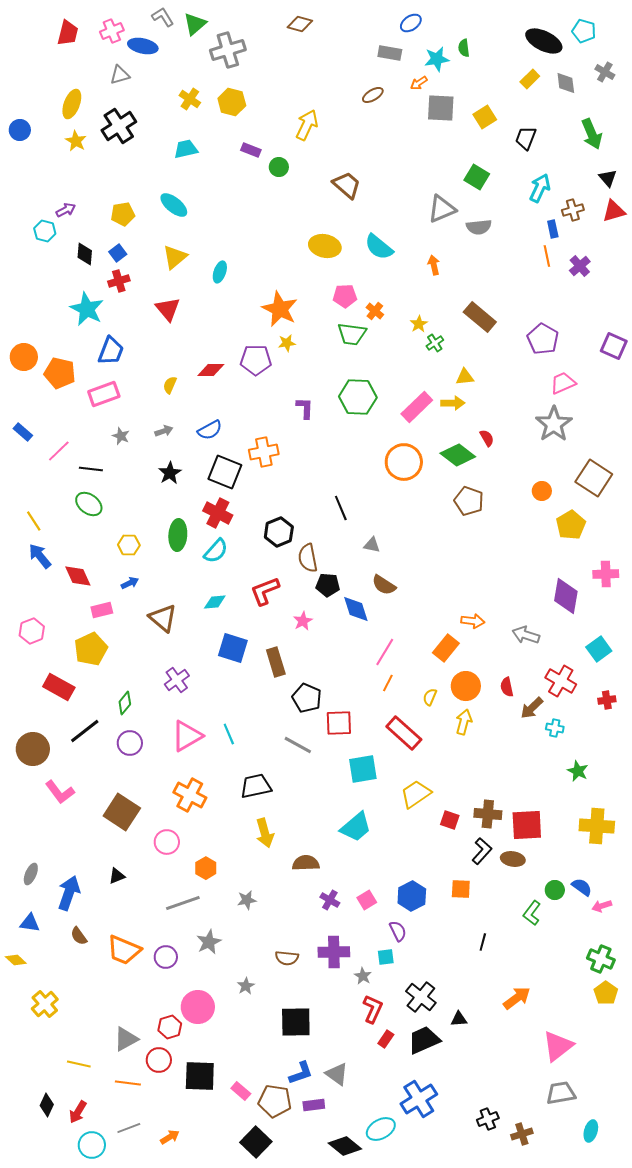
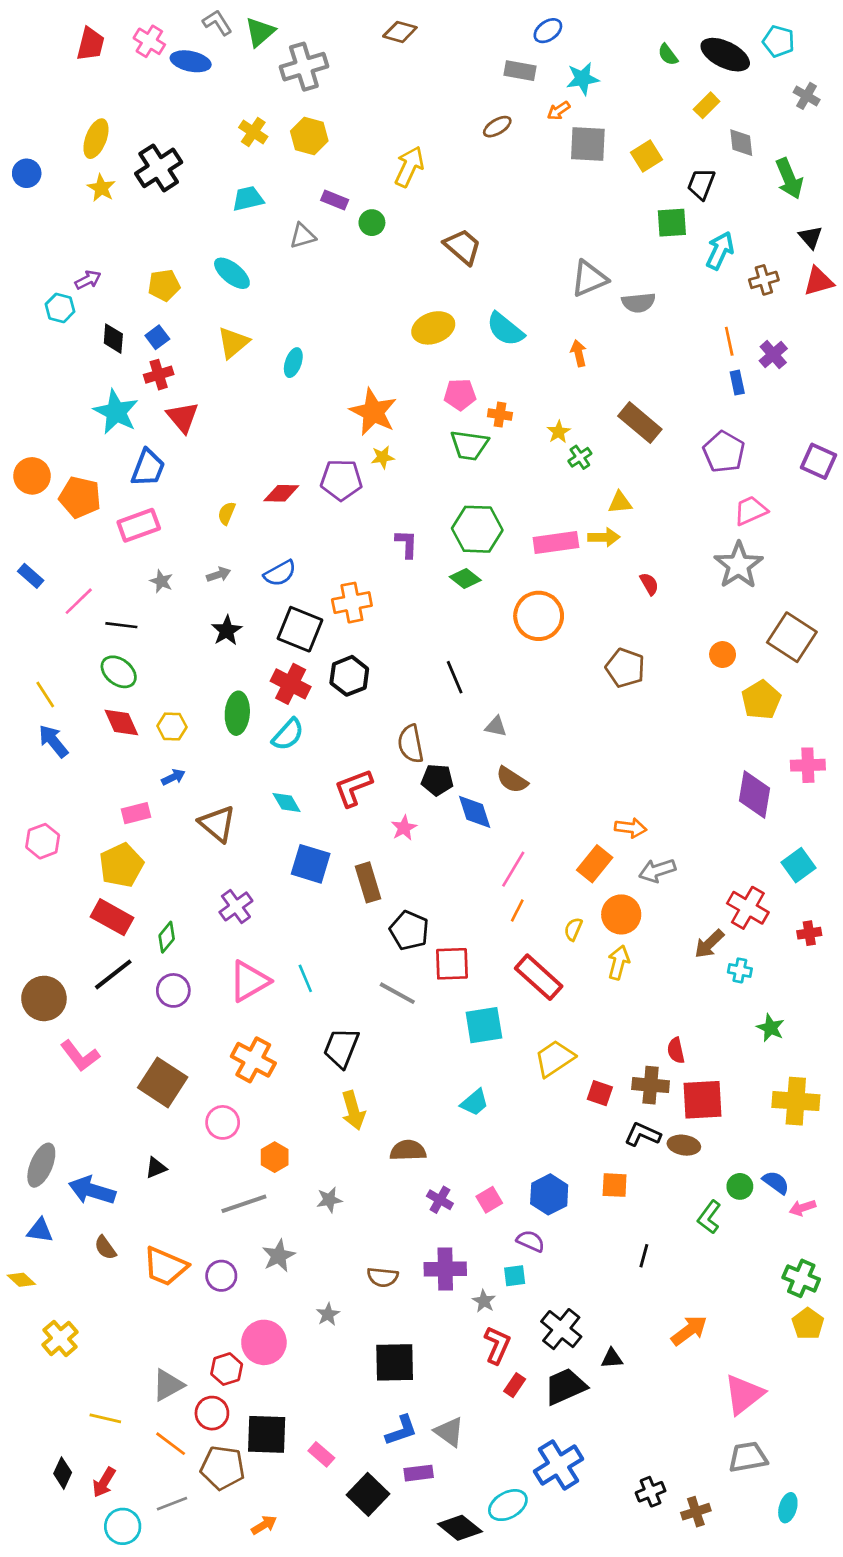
pink cross: (112, 31) -> (149, 41), turned -35
green semicircle: (464, 48) -> (668, 55), moved, turned -30
gray triangle: (120, 75) -> (303, 236), moved
gray diamond: (566, 83) -> (741, 143), moved
green square: (477, 177) -> (672, 223), moved, turned -35
blue rectangle: (553, 229) -> (737, 383), moved
yellow ellipse: (325, 246) -> (433, 328), turned -32
red triangle: (168, 309) -> (183, 417), moved
orange cross: (375, 311) -> (500, 415), turned -30
pink rectangle: (417, 407) -> (556, 543), turned 36
green diamond: (458, 455) -> (465, 579), moved, size x0.7
black hexagon: (279, 532) -> (349, 676), moved
red diamond: (78, 576) -> (121, 723), moved
cyan diamond: (215, 602) -> (287, 802), turned 65
gray arrow: (526, 635) -> (657, 870), moved, turned -36
red rectangle: (59, 687) -> (112, 917), moved
red semicircle: (507, 687) -> (676, 1050), moved
black trapezoid: (256, 786) -> (341, 1048), turned -56
cyan trapezoid: (356, 827) -> (475, 1102), size x0.7
black L-shape: (482, 851) -> (643, 1134), turned -108
gray ellipse: (31, 874) -> (41, 1165), size x1.5
blue arrow: (69, 893) -> (92, 1190), turned -92
purple semicircle: (398, 931) -> (531, 1241), turned -40
orange line: (128, 1083) -> (171, 1444), turned 30
brown pentagon: (275, 1101) -> (223, 1468), moved
orange arrow: (170, 1137) -> (264, 1525), moved
black square: (256, 1142) -> (368, 1494), moved

